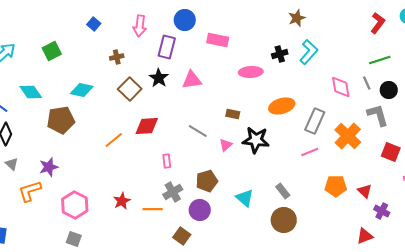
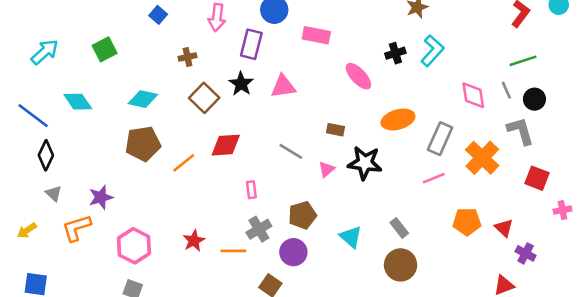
pink ellipse: (251, 72) -> (358, 76), turned 50
brown pentagon: (61, 120) -> (143, 144), moved

